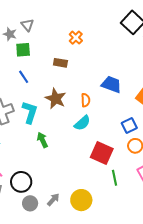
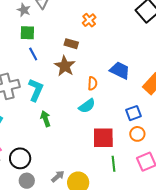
green square: (23, 50) -> (27, 33), moved
brown star: (56, 99) -> (65, 66), moved
red square: (102, 153) -> (103, 138), turned -30
gray arrow: (53, 200) -> (58, 176), moved

